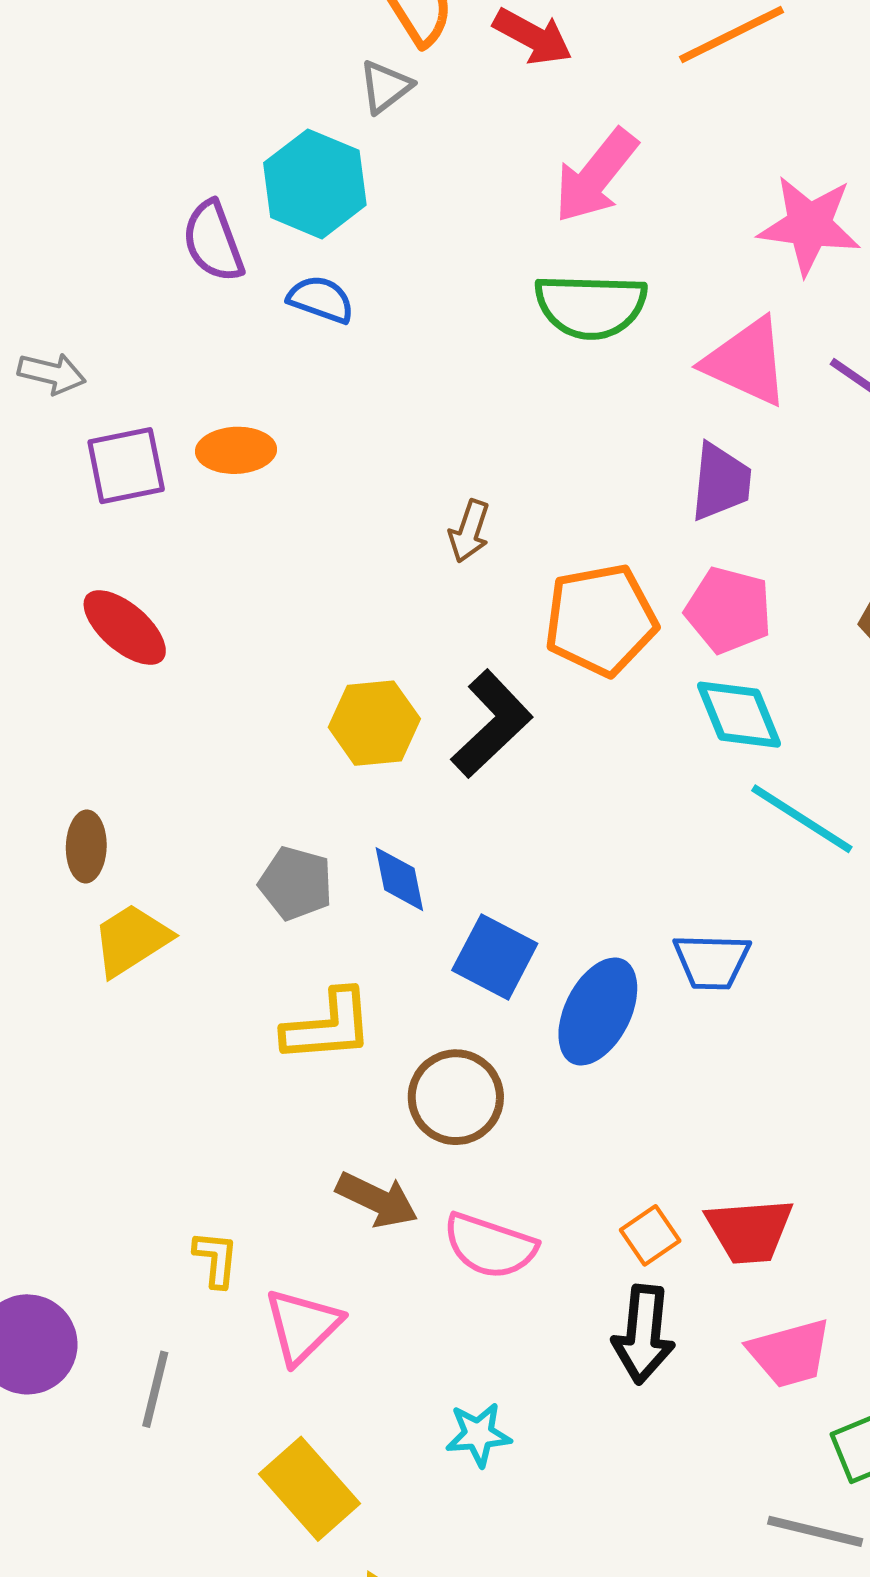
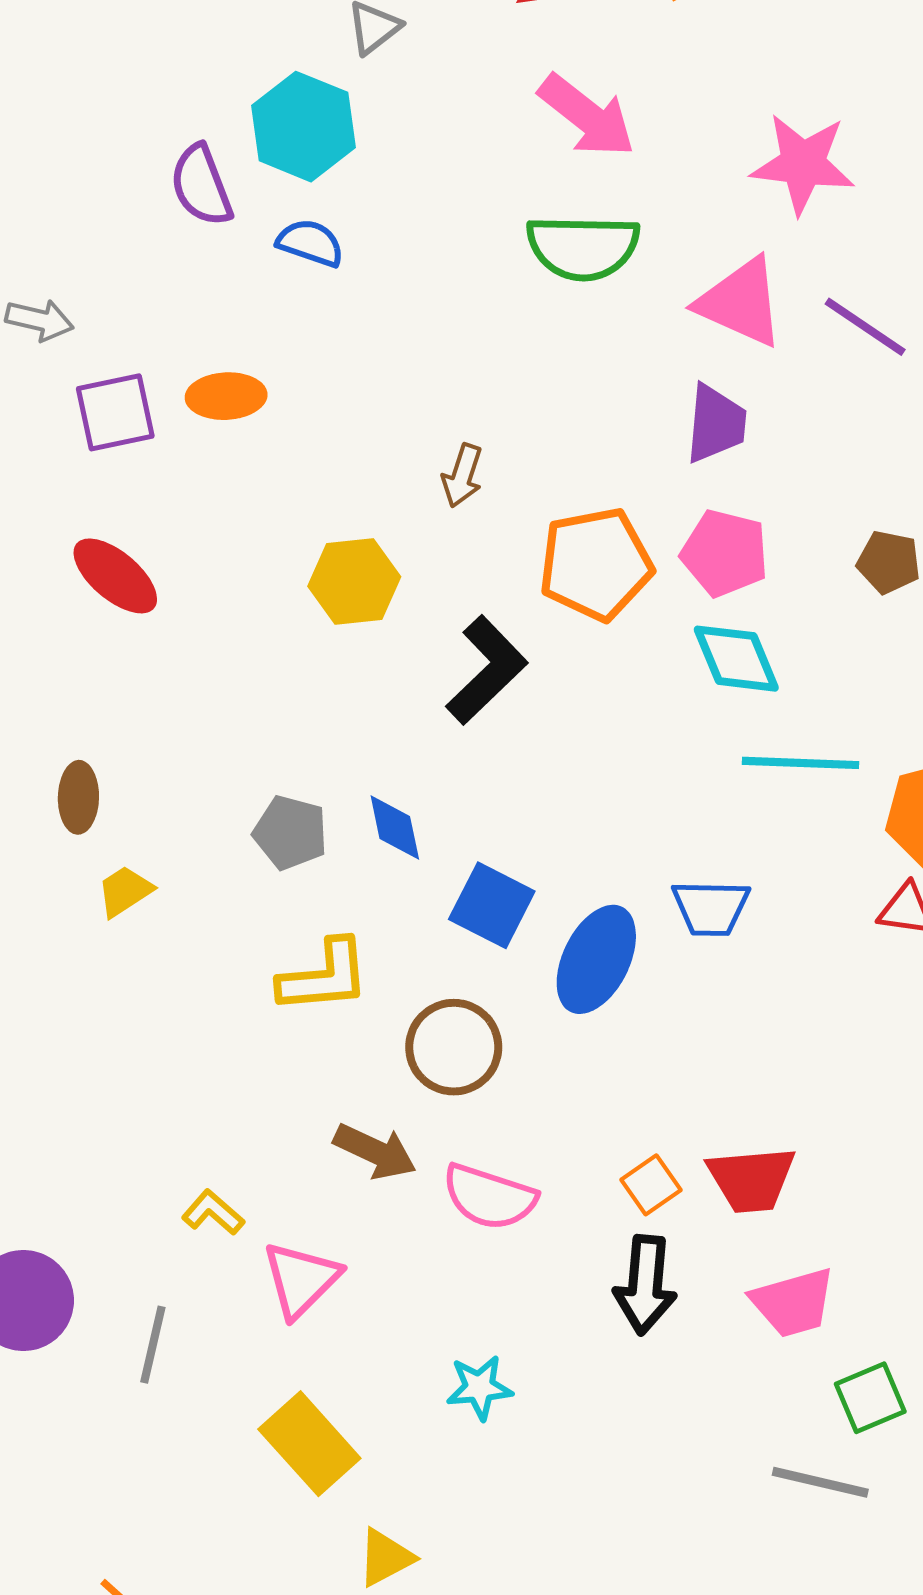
pink arrow: (596, 176) -> (587, 116), turned -90
yellow hexagon: (374, 723) -> (354, 581), moved
cyan line: (802, 819) -> (801, 763), turned -30
yellow trapezoid: (131, 940) -> (125, 891), size x0.7
yellow L-shape: (216, 1259) -> (213, 1213), turned -54

